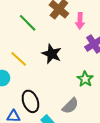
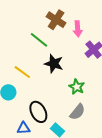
green line: (28, 23) -> (39, 40), moved
green star: (85, 79) -> (77, 87), moved

